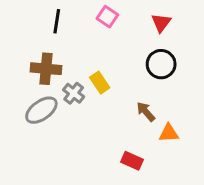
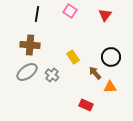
black circle: (161, 64) -> (111, 57), moved
yellow rectangle: (100, 83) -> (73, 57), moved
gray cross: (74, 93) -> (52, 75), moved

